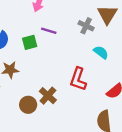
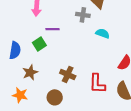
red L-shape: (78, 79) -> (97, 84), moved
brown cross: (48, 96) -> (68, 74), moved

